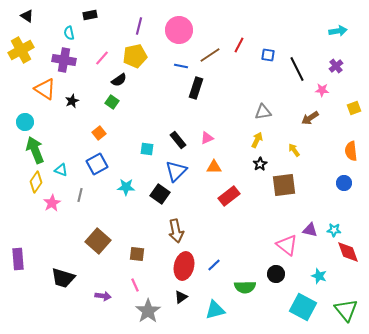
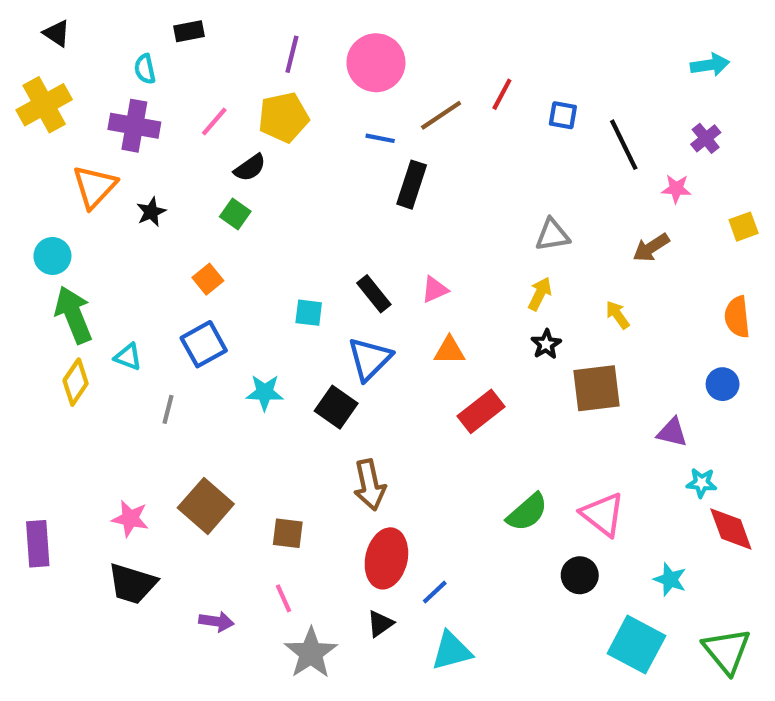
orange triangle: (45, 89) -> (94, 187), turned 40
pink star: (52, 203) -> (130, 519), moved, turned -30
purple triangle: (310, 230) -> (672, 432), moved
blue line: (214, 265) -> (435, 592), moved
green semicircle: (245, 287) -> (527, 512), moved, turned -40

